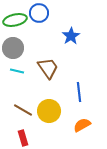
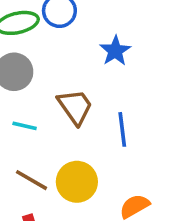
cyan line: (17, 71) -> (25, 126), moved
blue line: (79, 92) -> (122, 129), moved

